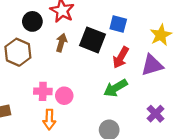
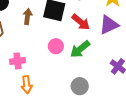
red arrow: (121, 58) -> (81, 22), turned -72
pink circle: (64, 96) -> (56, 46), moved

